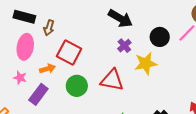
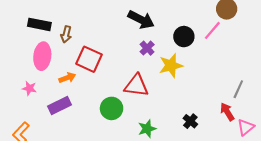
pink star: (20, 78) -> (29, 88), moved
green circle: (77, 86) -> (112, 108), moved
purple rectangle: (38, 94) -> (60, 106), turned 30

